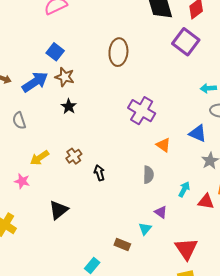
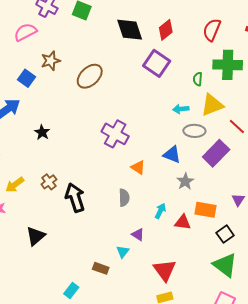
brown ellipse: (118, 52) -> (90, 76), turned 44
brown star: (65, 77) -> (51, 61), moved, turned -30
black arrow: (99, 173) -> (75, 198), size x1.8

